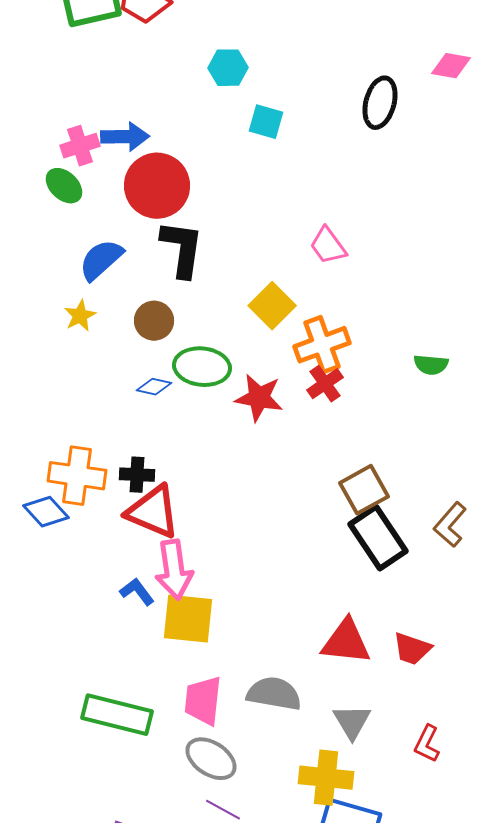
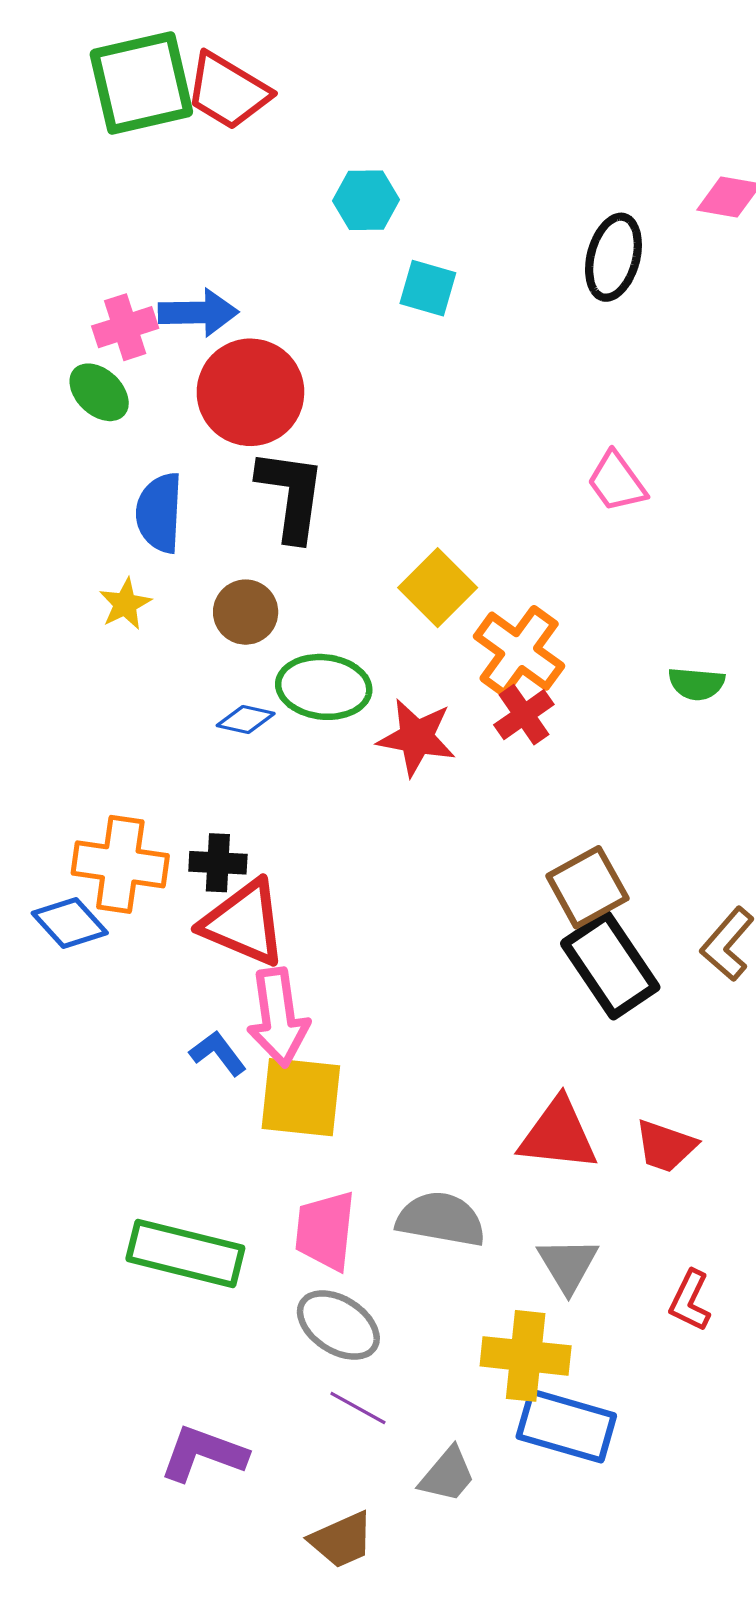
pink trapezoid: (328, 246) -> (617, 482), moved
blue semicircle: (101, 260) -> (159, 513), turned -45
orange cross: (322, 345) -> (519, 651), turned -34

